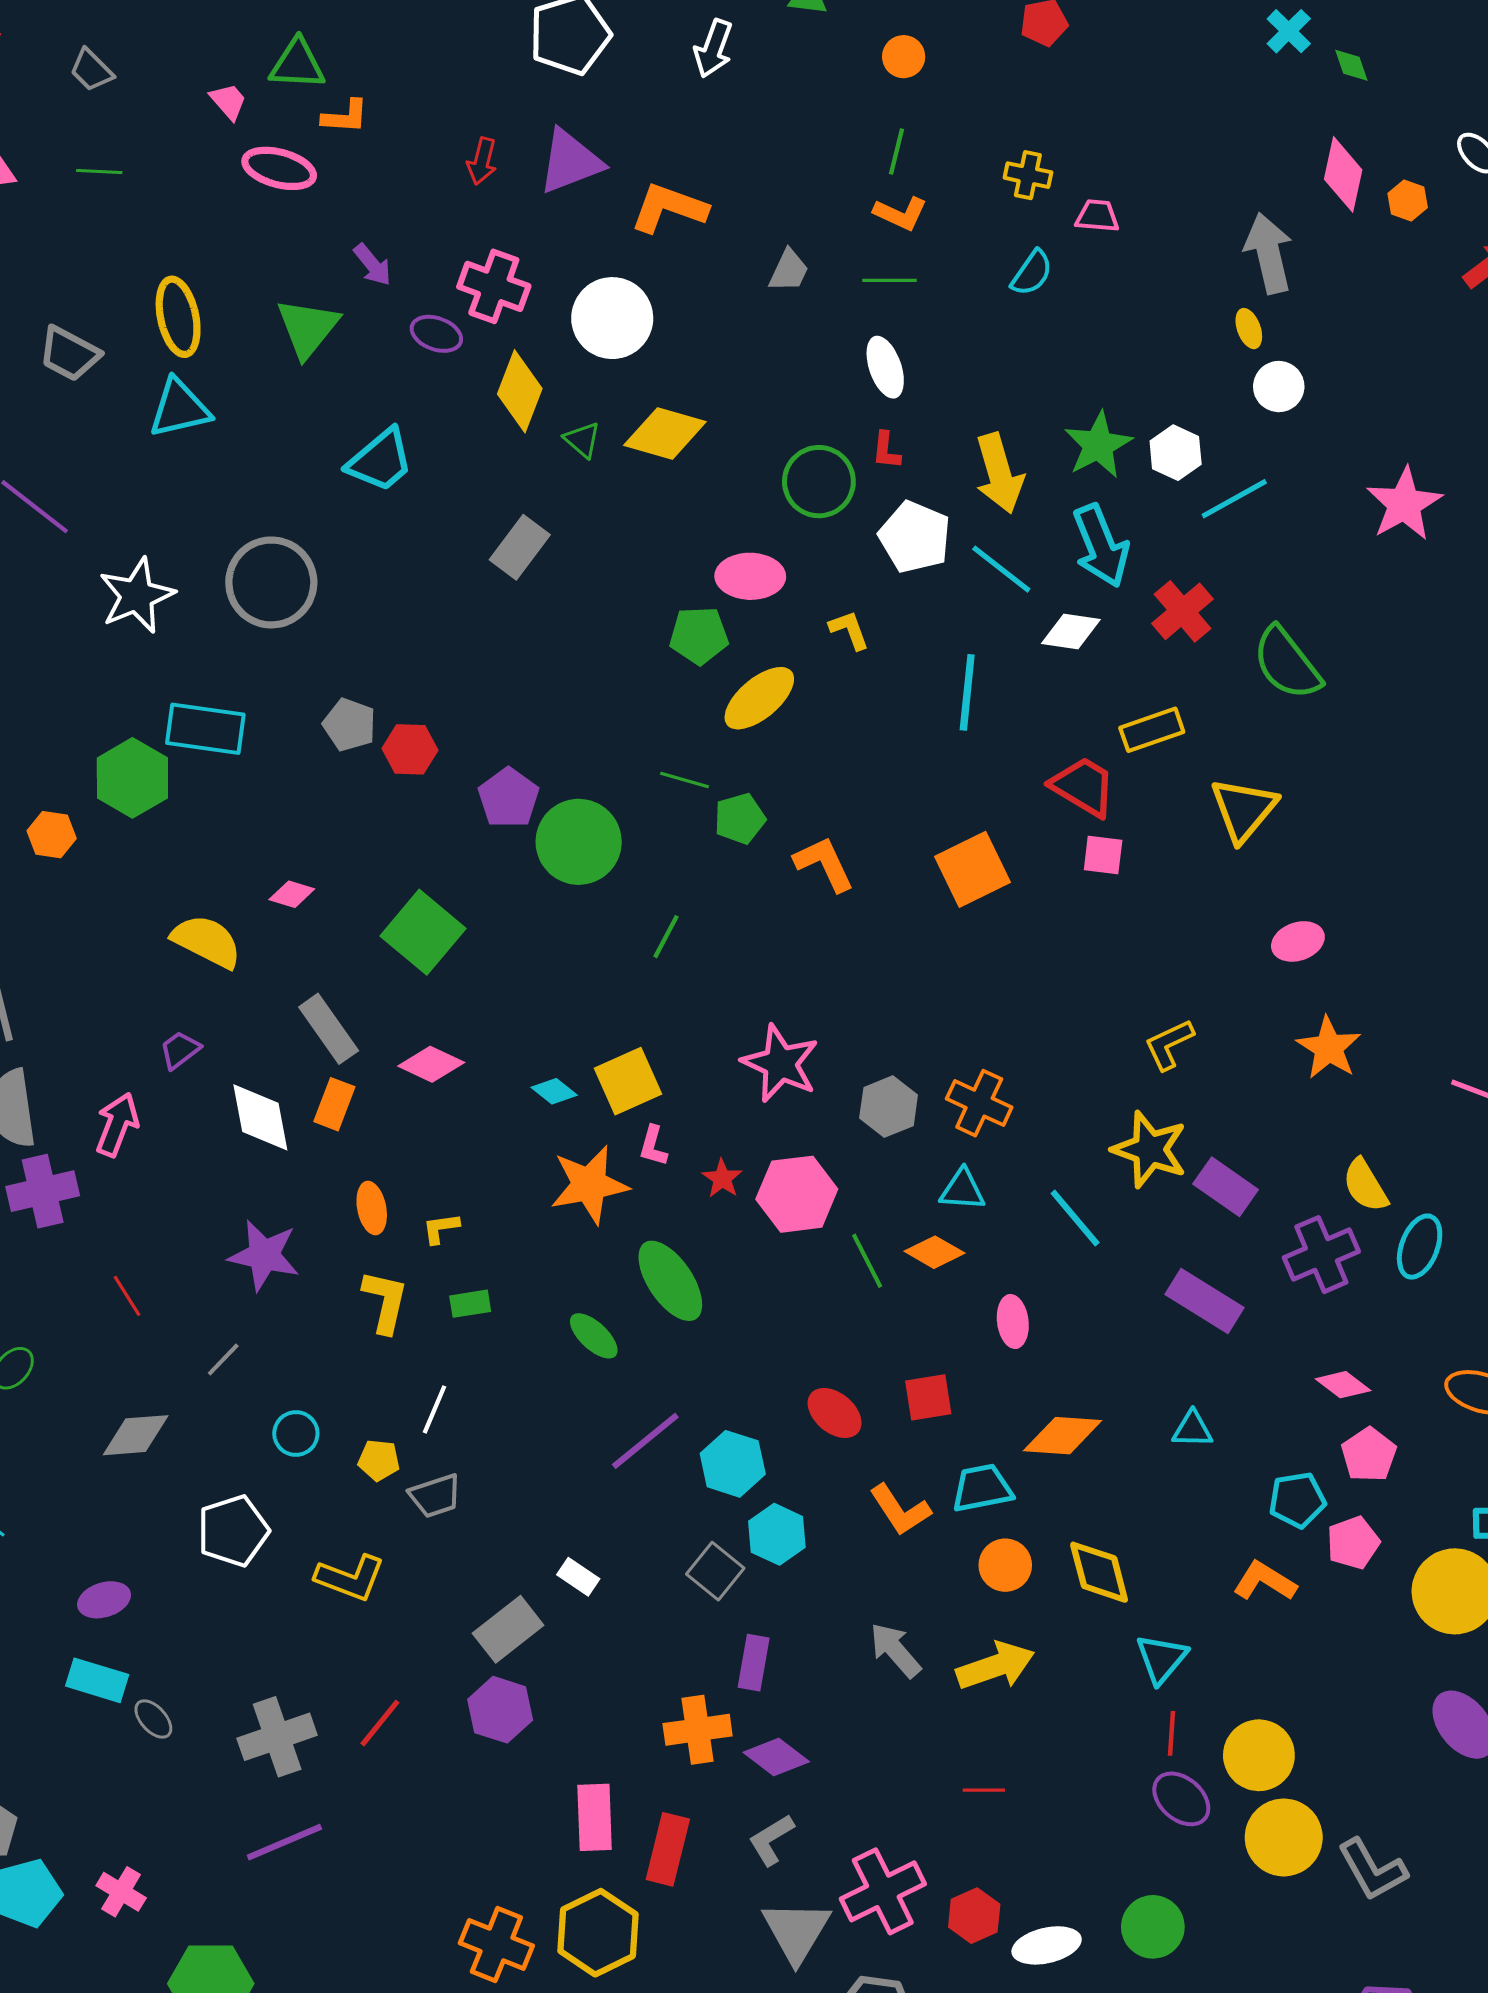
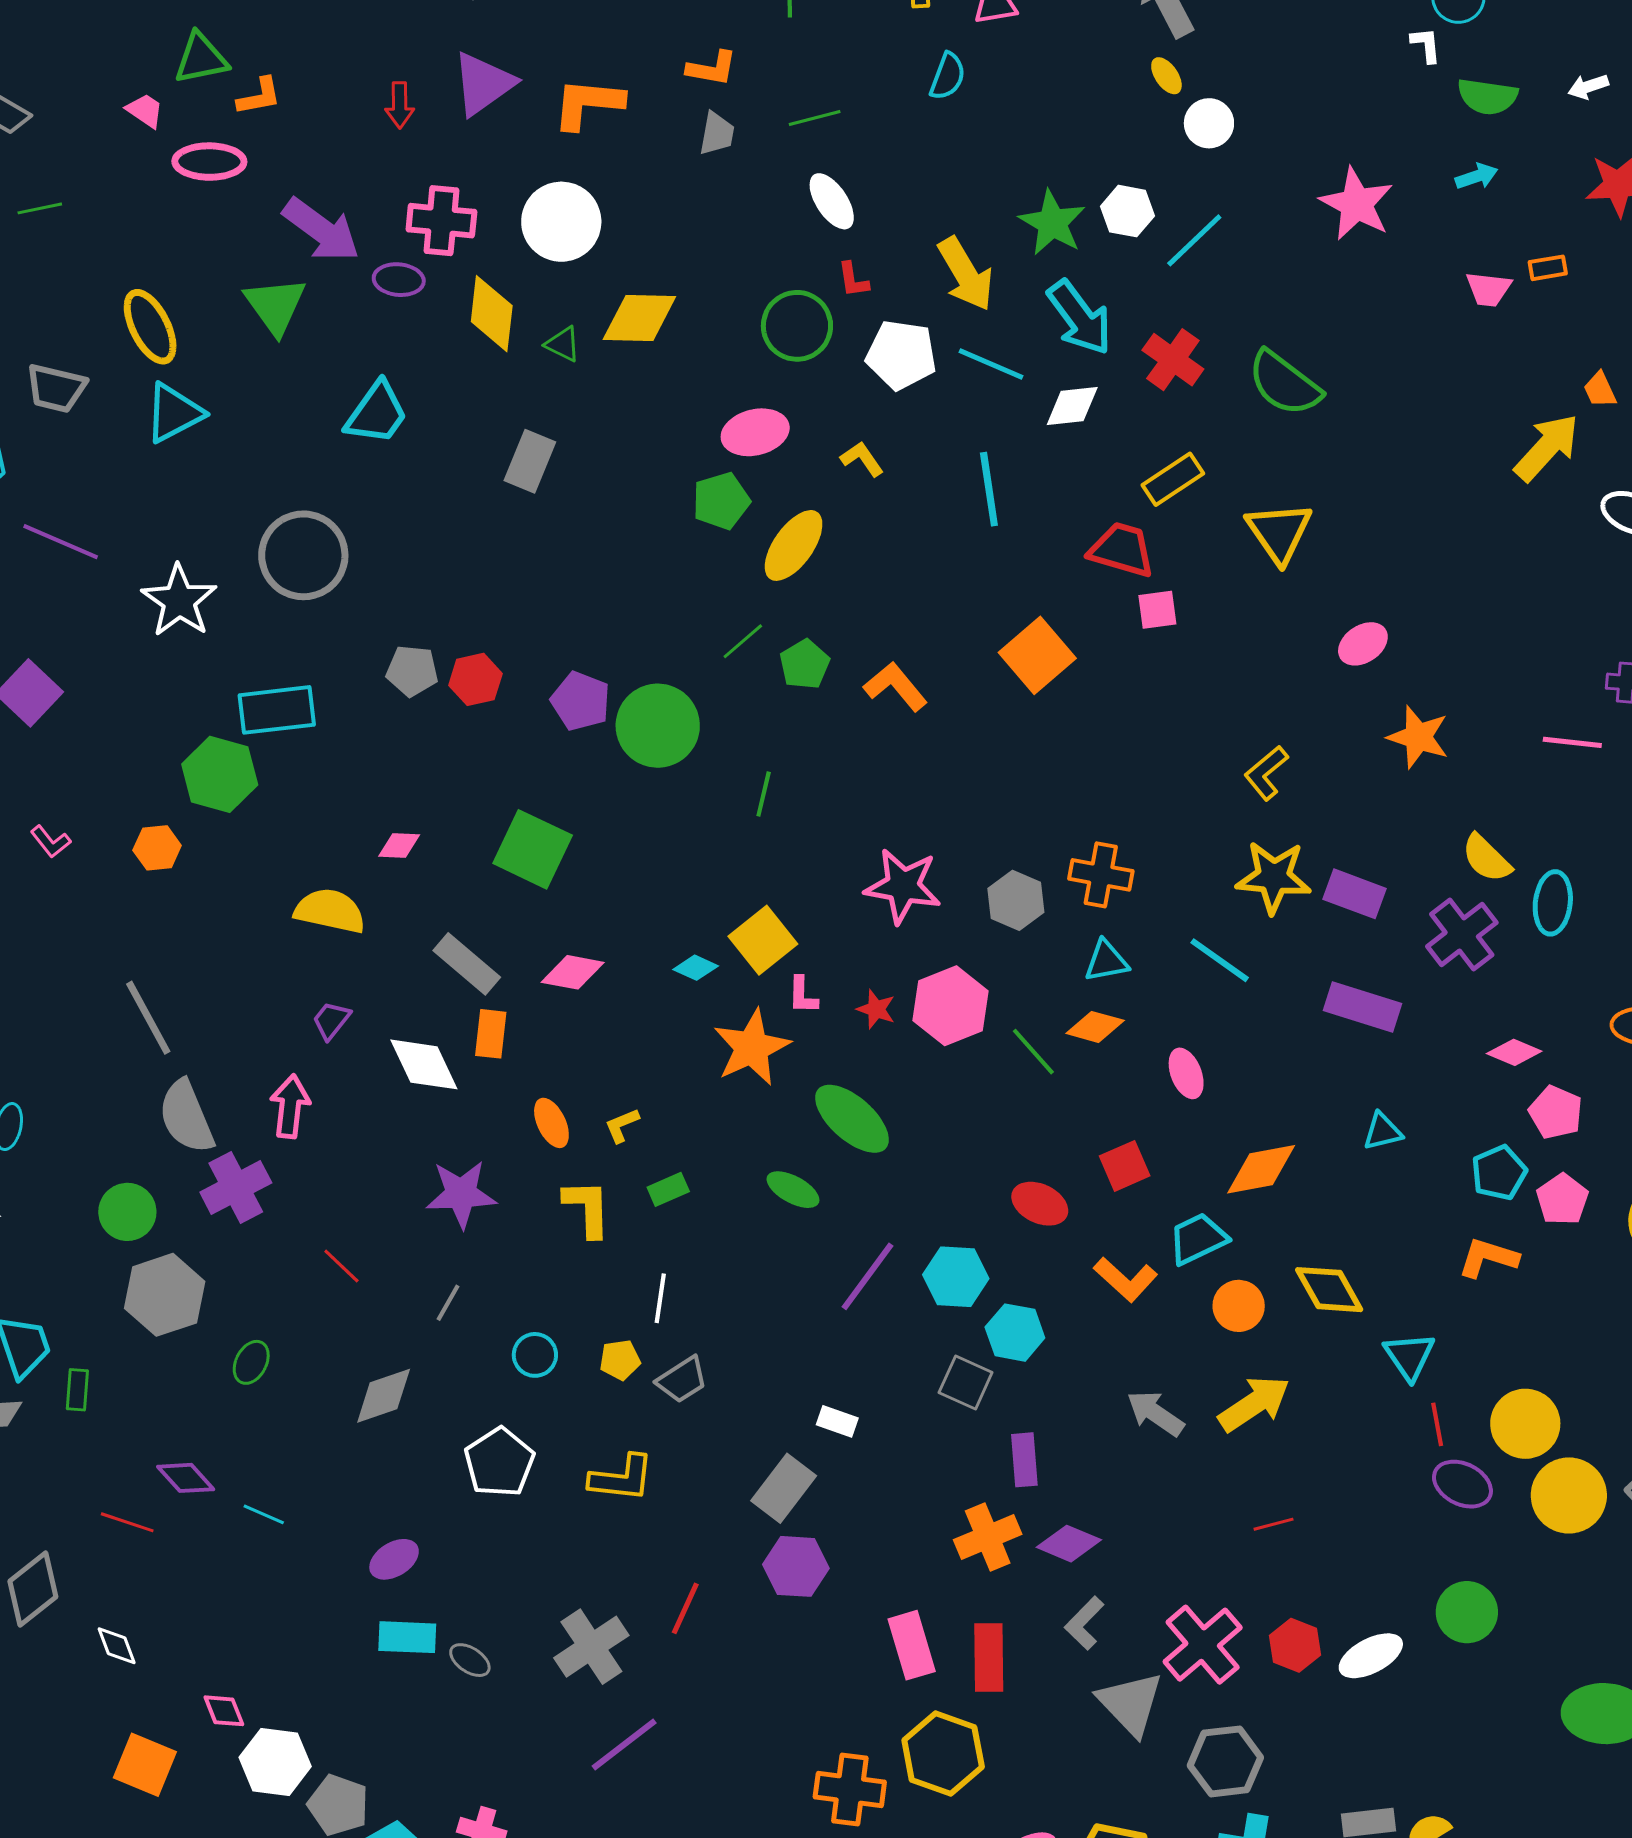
orange L-shape: (900, 213) -> (712, 68), moved
purple arrow: (372, 265) -> (321, 230), size x1.8
green line: (685, 780) -> (743, 641), turned -42

